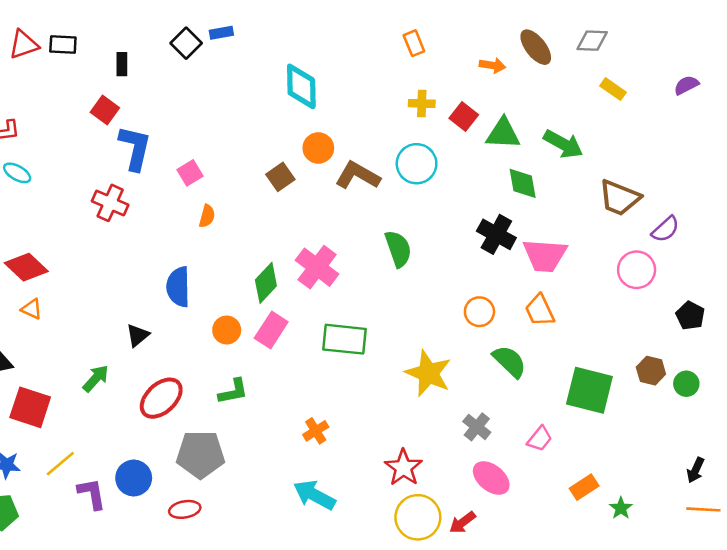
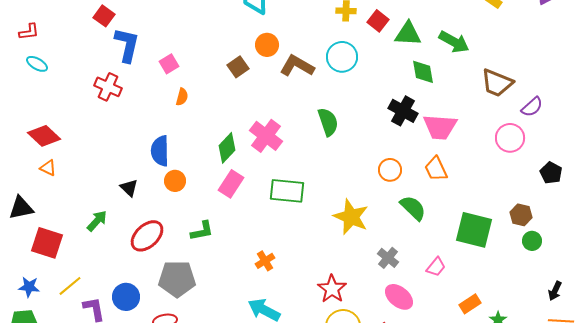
orange circle: (227, 330) -> (175, 181), moved
black triangle: (138, 335) -> (129, 188), turned -36
green circle: (686, 384) -> (532, 241), moved

